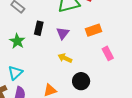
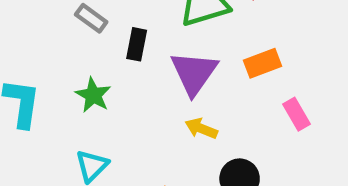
black rectangle: (39, 28) -> (137, 44), moved
purple triangle: (63, 33) -> (194, 73), size x1.6

